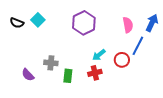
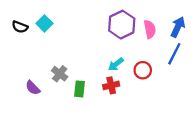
purple hexagon: (84, 23) -> (122, 25), moved
blue line: (138, 46) -> (174, 54), moved
gray cross: (51, 63) -> (60, 74), turned 32

